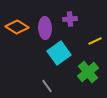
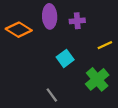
purple ellipse: (45, 28) -> (50, 16), moved
cyan square: (59, 53) -> (65, 58), size x0.7

